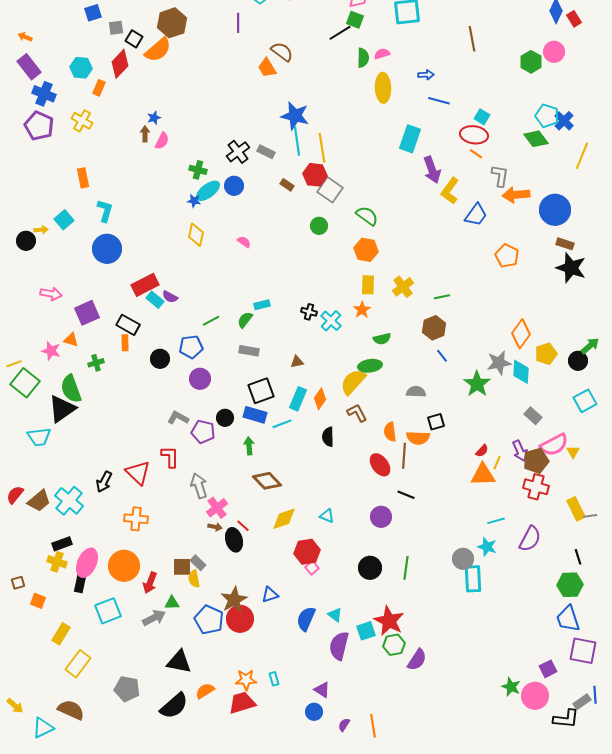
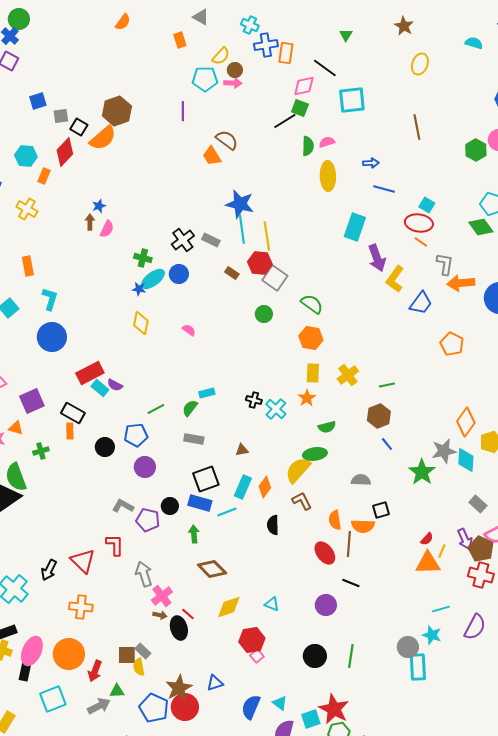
brown pentagon: (536, 461) -> (481, 549), turned -30

